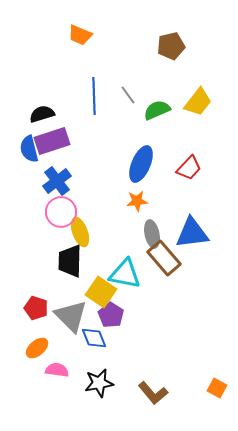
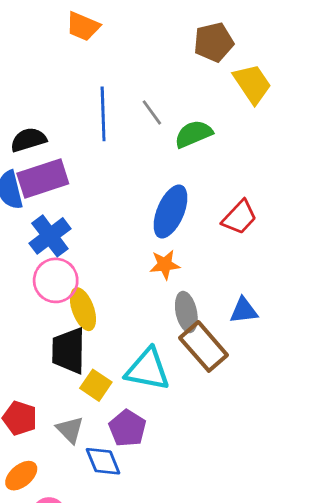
yellow trapezoid: (198, 102) -> (252, 84), moved, turned -72
blue triangle: (192, 233) -> (244, 311), size x0.6
yellow square: (101, 292) -> (96, 385), moved, size x0.7
gray triangle: (71, 316) -> (70, 430), size x0.6

